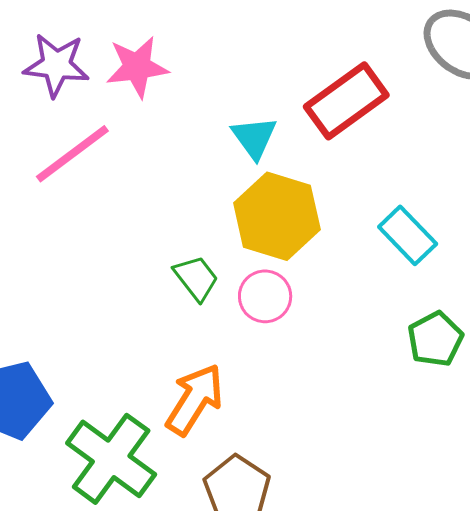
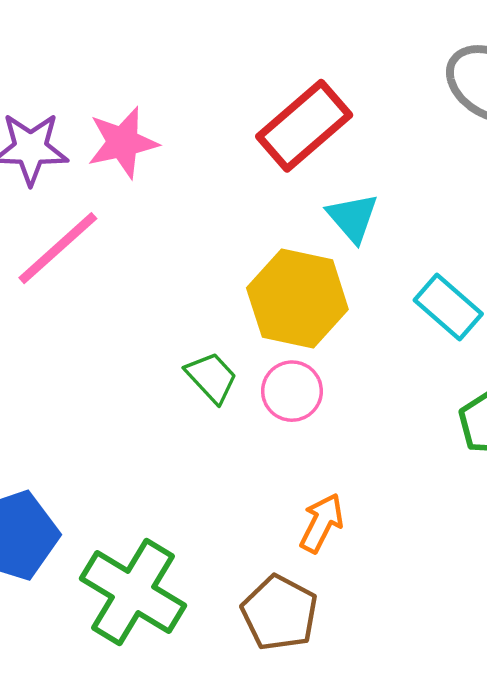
red rectangle: (346, 101) -> (304, 126), moved
cyan triangle: (254, 138) -> (353, 218), moved
orange arrow: (195, 399) -> (322, 523), moved, size x0.7

